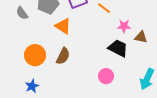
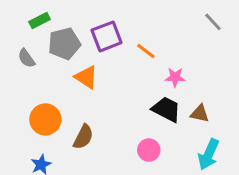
brown triangle: (141, 37) -> (200, 114), moved
brown semicircle: (63, 56) -> (83, 137), moved

